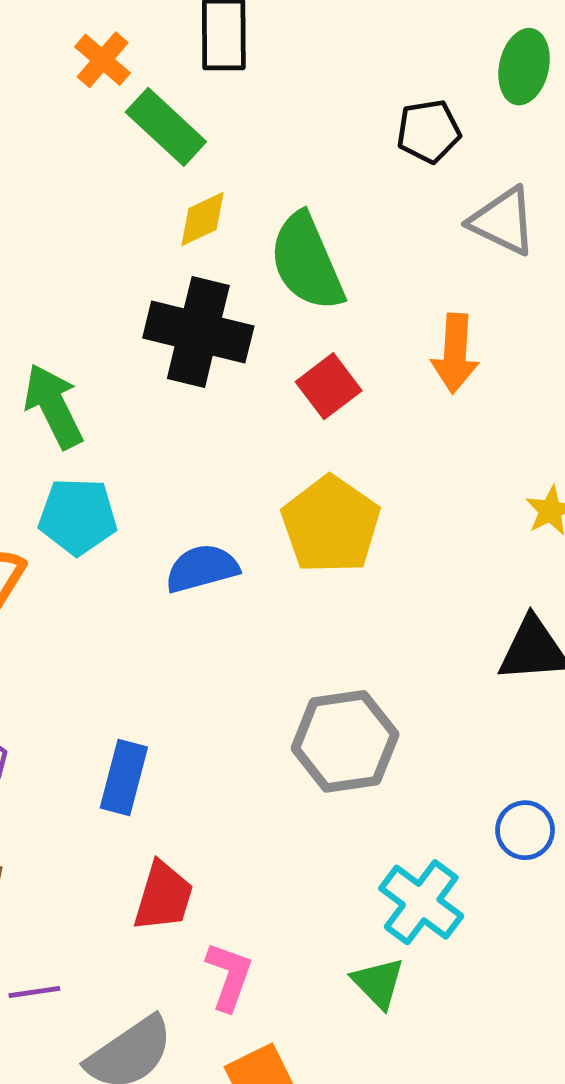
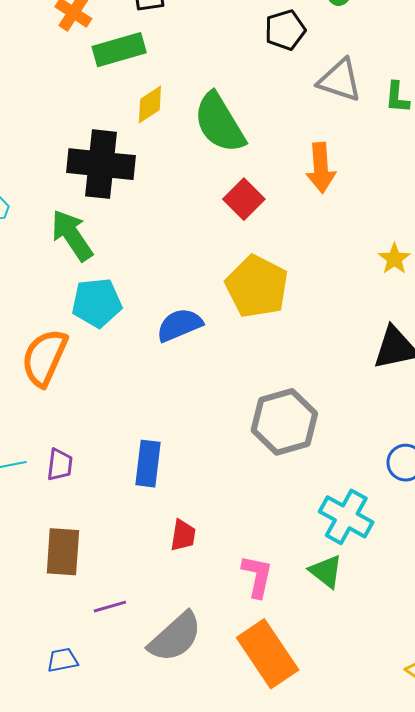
green rectangle: (166, 127) -> (119, 50), turned -51
black cross: (198, 332) -> (101, 164), moved
red trapezoid: (163, 897) -> (183, 535), size x0.7
pink L-shape: (229, 976) -> (257, 576), moved

